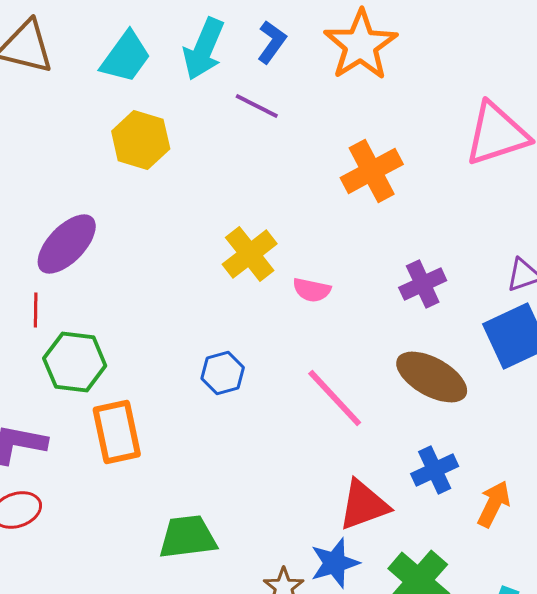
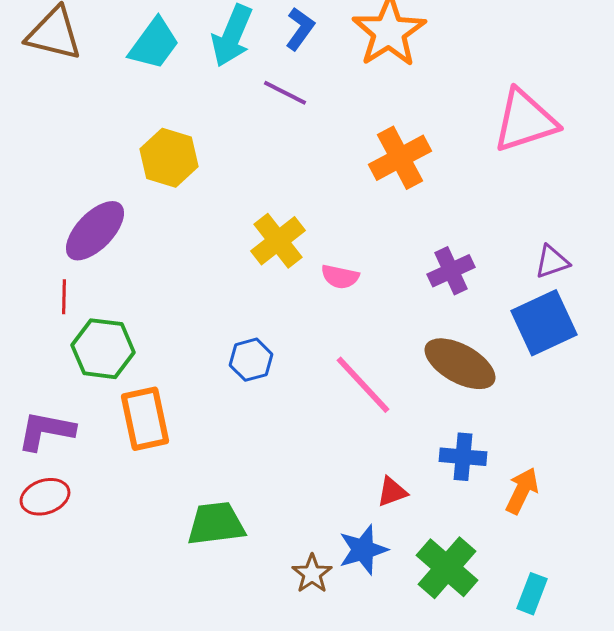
yellow hexagon: (141, 140) -> (169, 158), moved
blue cross: (435, 470) -> (463, 457), turned 30
red triangle: (364, 505) -> (392, 492), size x0.6

